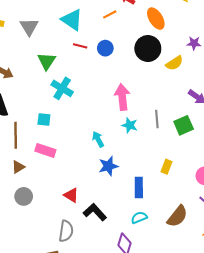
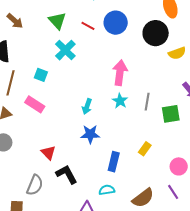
red line: (80, 46) -> (88, 26), moved
blue circle: (105, 48) -> (116, 23), size x1.5
green triangle: (47, 61) -> (57, 21), turned -30
cyan arrow: (98, 139) -> (87, 106), turned -147

